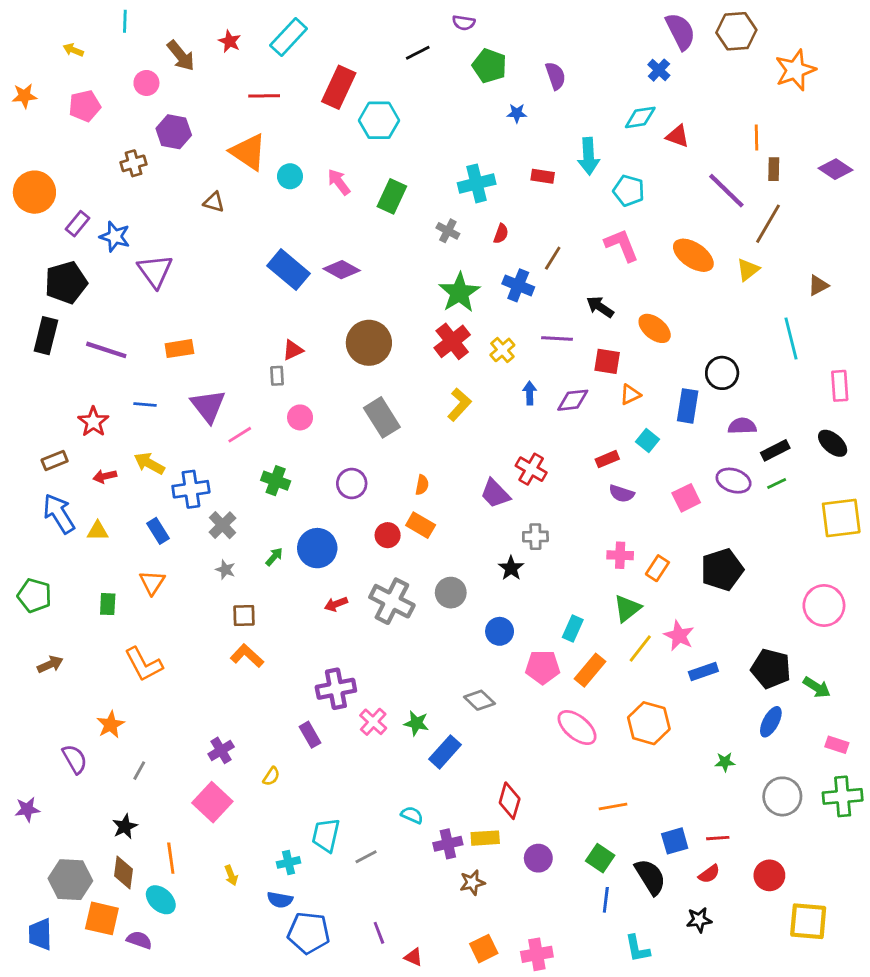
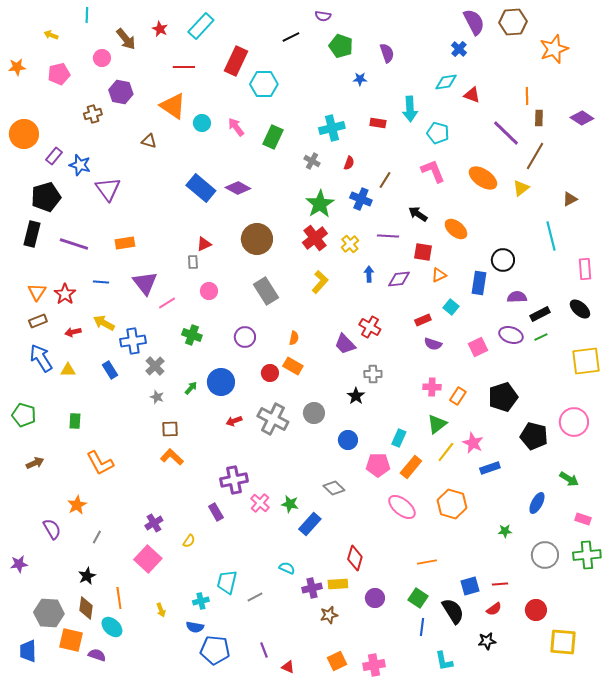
orange triangle: (152, 583) -> (37, 292), moved
black pentagon: (771, 669) -> (534, 436), moved

